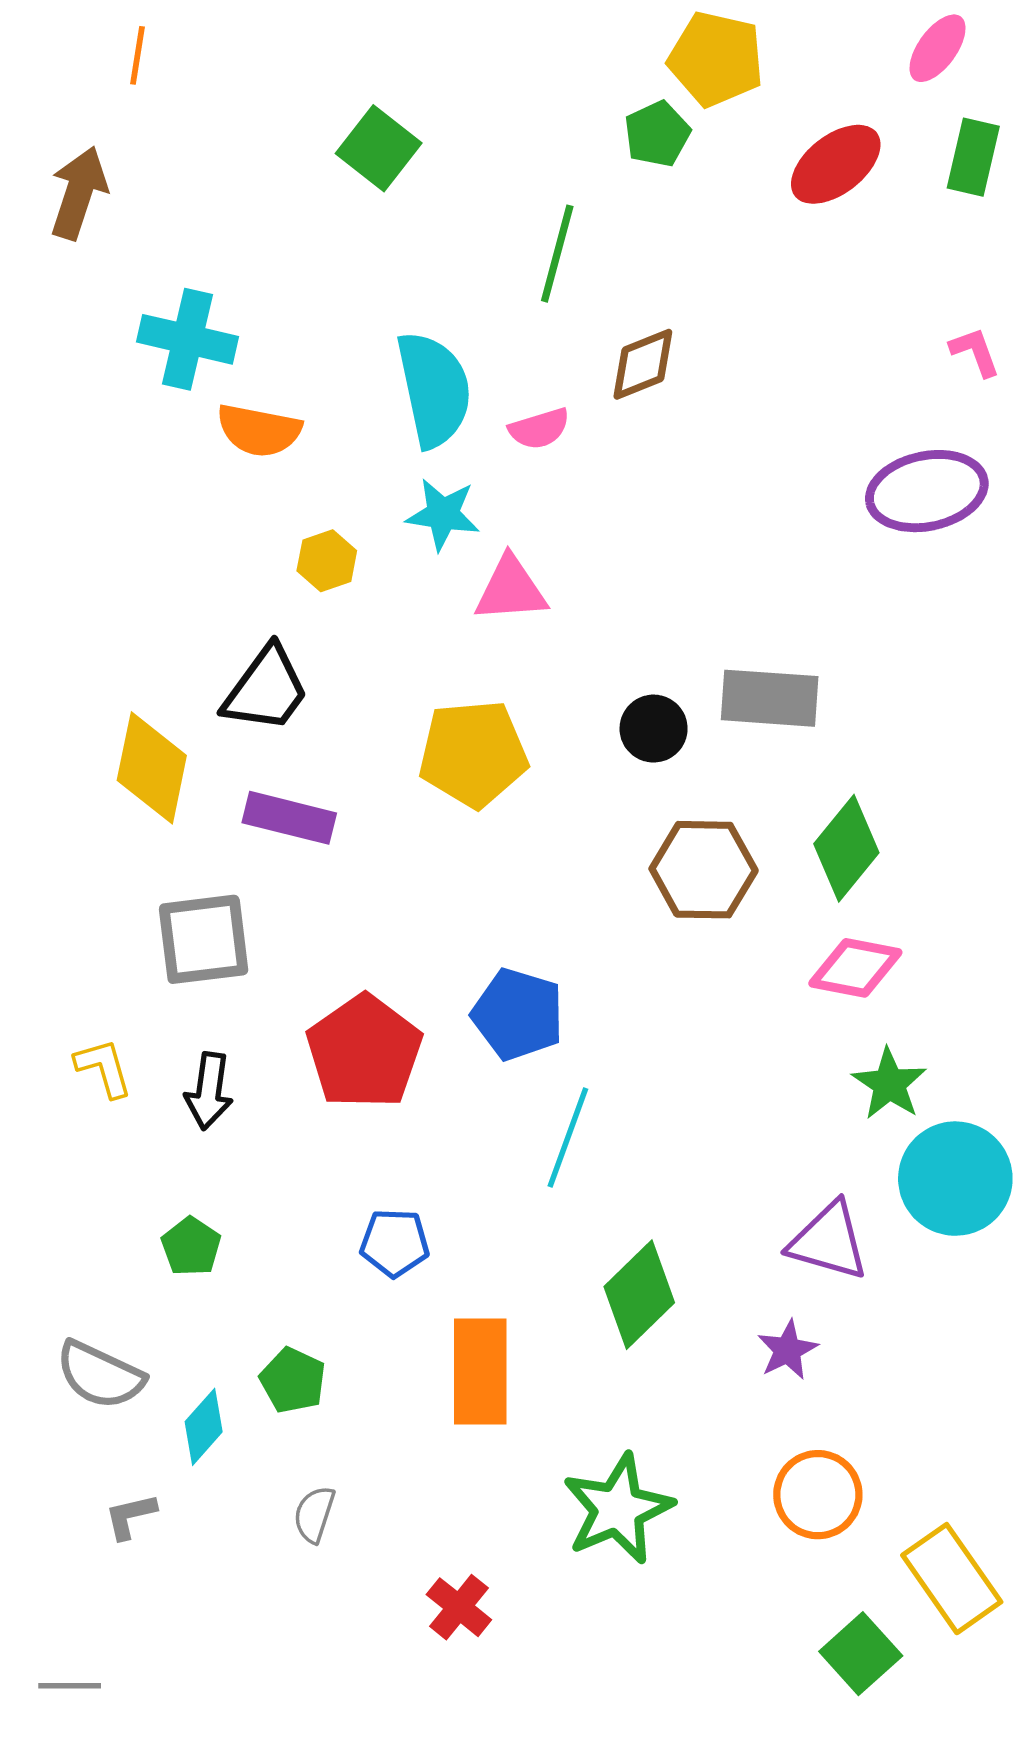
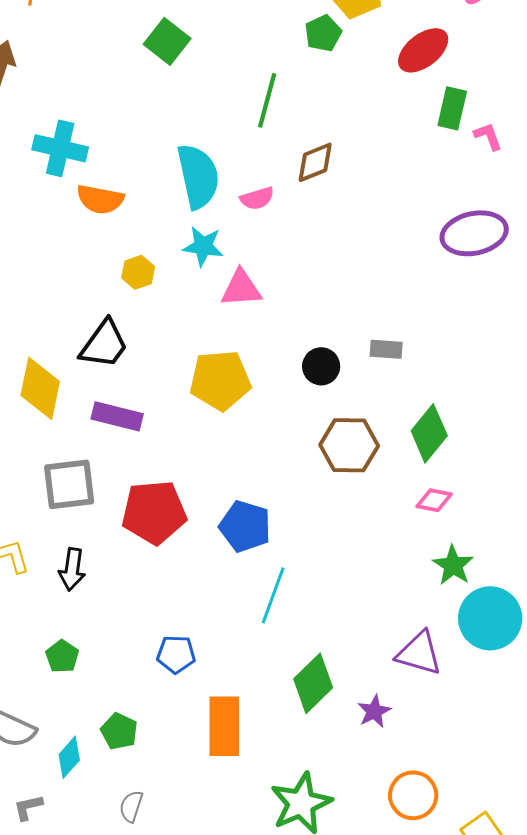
green rectangle: (973, 157) -> (452, 108), moved
pink L-shape: (975, 352) -> (488, 136), moved
gray rectangle: (770, 698) -> (386, 349), size x0.6
pink diamond: (855, 968) -> (434, 500), size x0.7
red pentagon: (364, 1052) -> (154, 512), moved, turned 30
purple star: (787, 1350) -> (374, 711), moved

